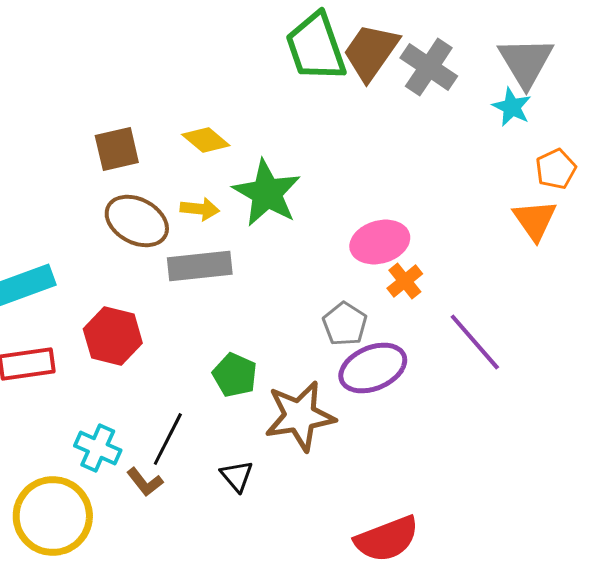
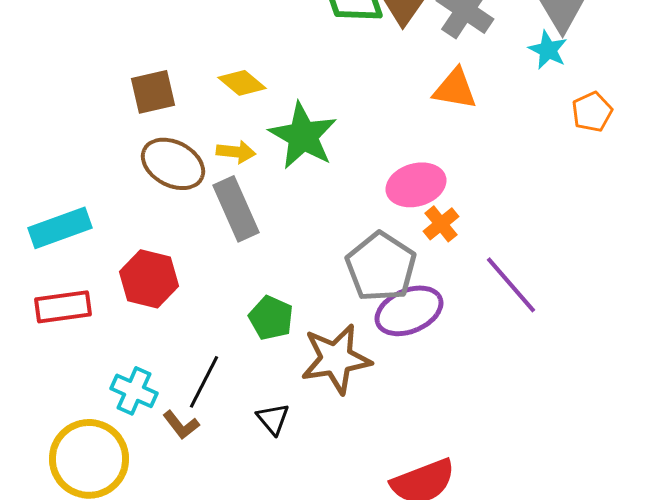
orange triangle: (535, 220) -> (455, 89), moved, turned -45
gray rectangle: (200, 266) -> (236, 209), turned 72
gray pentagon: (345, 324) -> (381, 267), size x1.6

